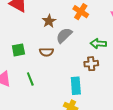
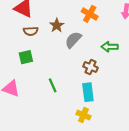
brown semicircle: (46, 52) -> (31, 31), moved
brown cross: (91, 64) -> (91, 67), moved, turned 32
green line: (30, 79) -> (53, 85), moved

